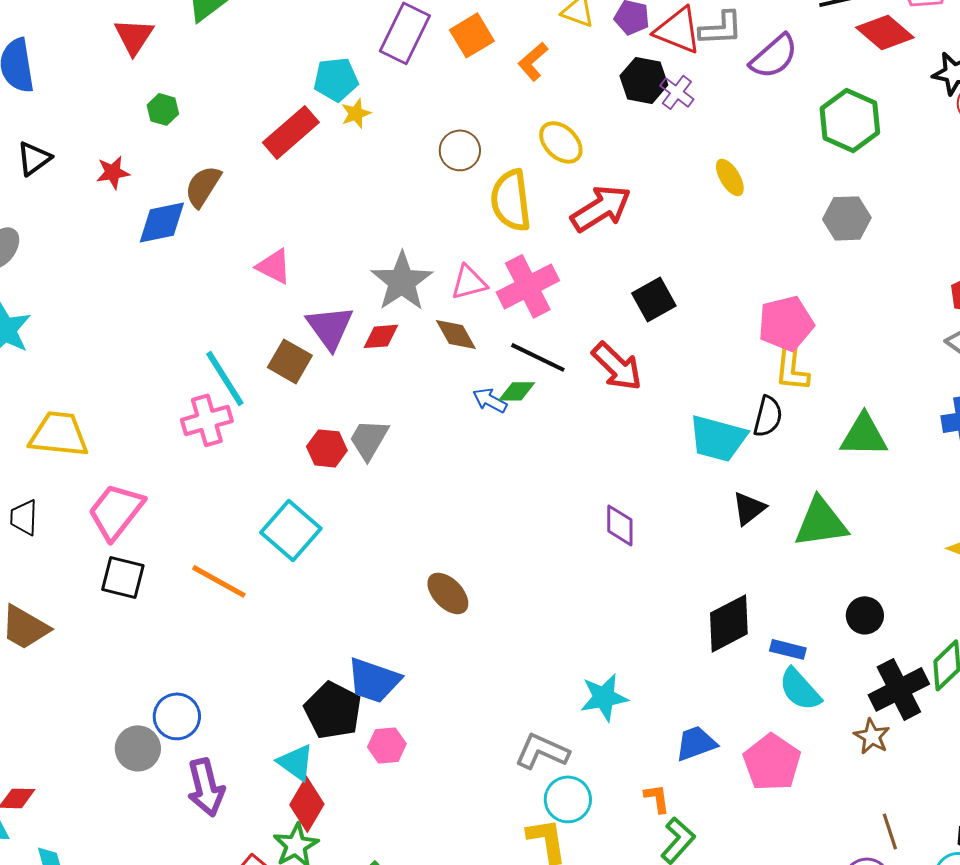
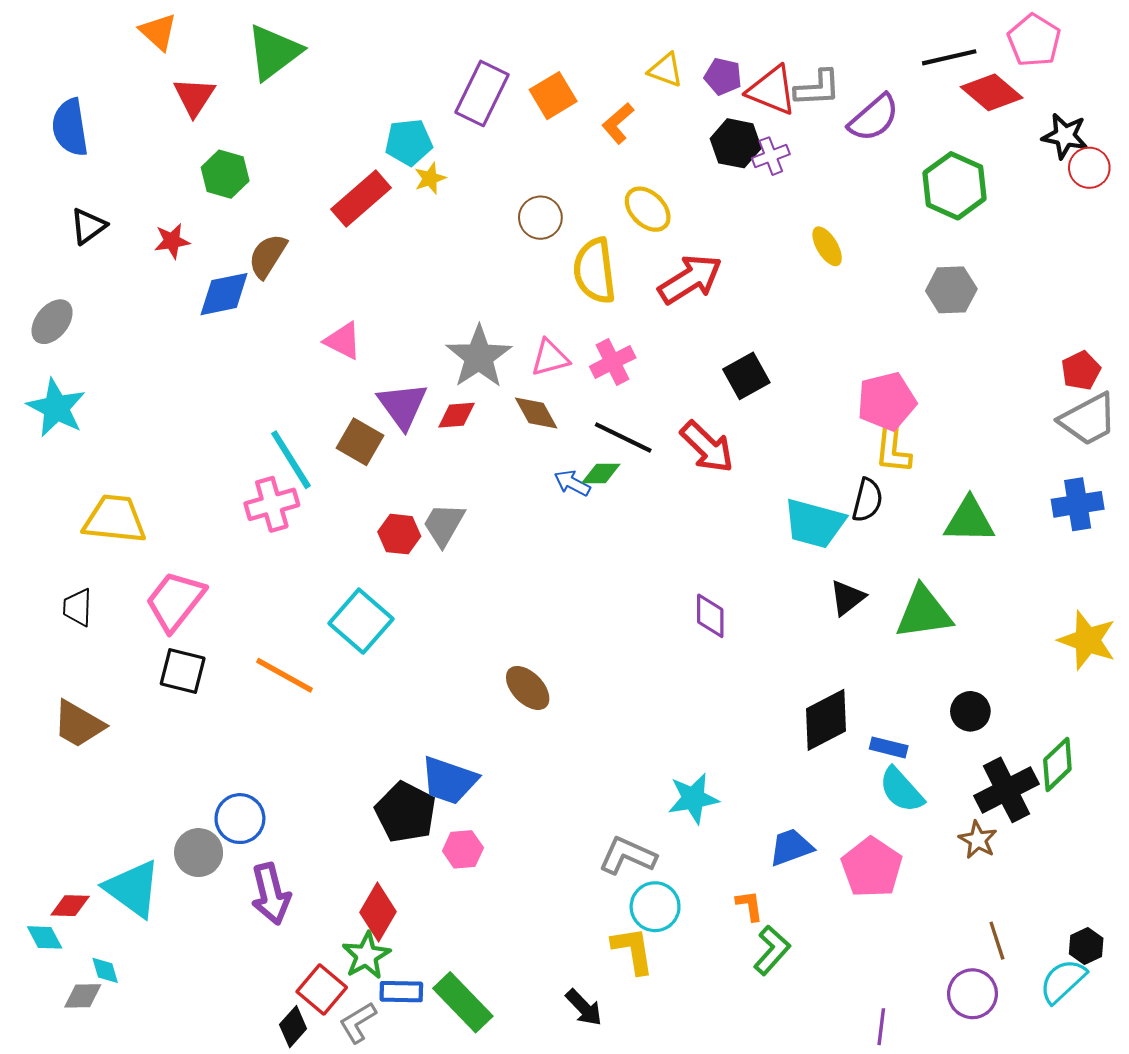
purple cross: (677, 92) -> (771, 156), turned 32
green hexagon: (163, 109) -> (225, 174), size x1.4
pink cross: (528, 286) -> (613, 362), size x0.7
cyan triangle: (296, 762) -> (133, 889), moved, size x1.5

